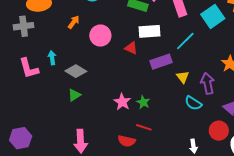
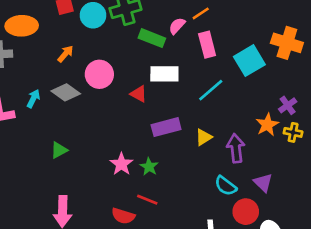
cyan arrow: (52, 58) -> (33, 99), turned 32
purple rectangle: (161, 62) -> (166, 127), moved
gray diamond: (76, 71) -> (66, 92), moved
yellow triangle: (183, 77) -> (204, 137), turned 32
cyan semicircle: (193, 103) -> (226, 186), moved

